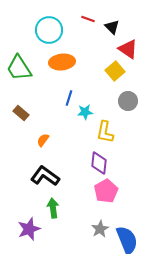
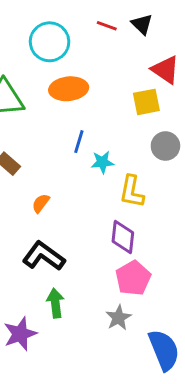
black triangle: (112, 27) -> (142, 24), moved
yellow square: (115, 71) -> (146, 102), turned 30
gray star: (100, 229) -> (118, 318), moved

